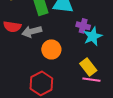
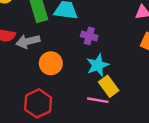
cyan star: (93, 36) -> (98, 65), moved
yellow rectangle: (88, 67) -> (109, 86), moved

